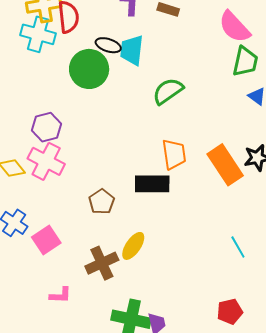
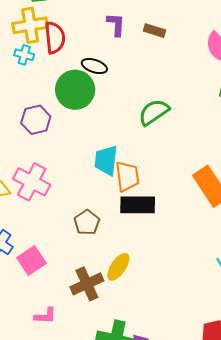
cyan cross: (38, 34) -> (24, 55), size x0.6
cyan trapezoid: (132, 50) -> (106, 160), moved
purple hexagon: (46, 127) -> (36, 120), moved
orange trapezoid: (174, 154) -> (127, 176), moved

